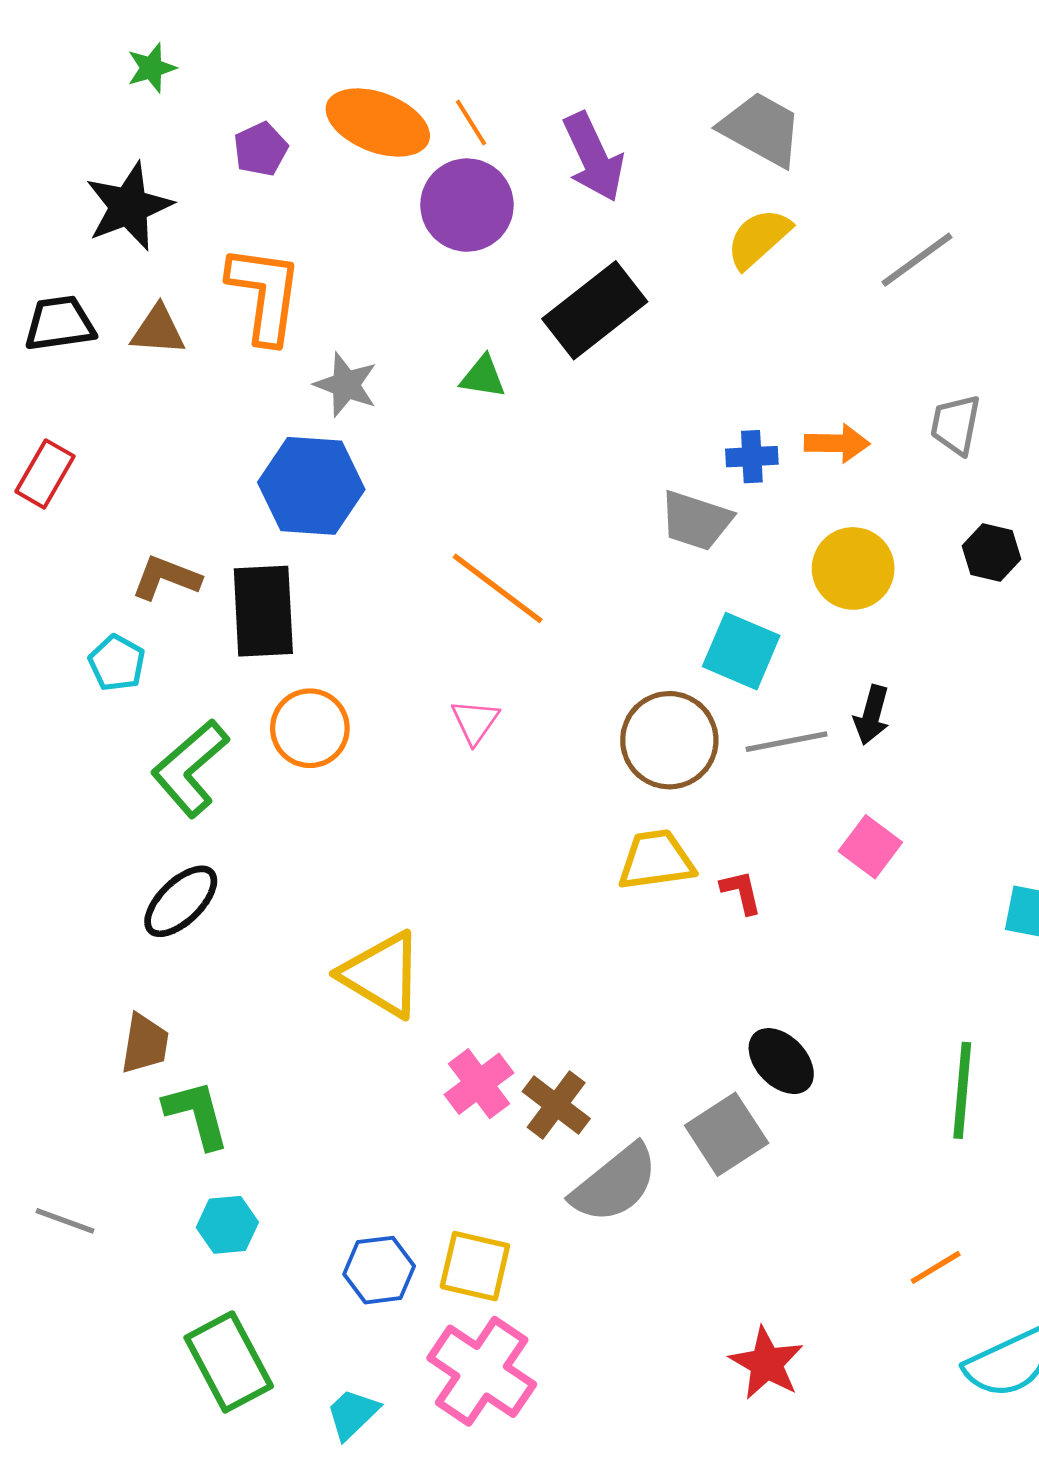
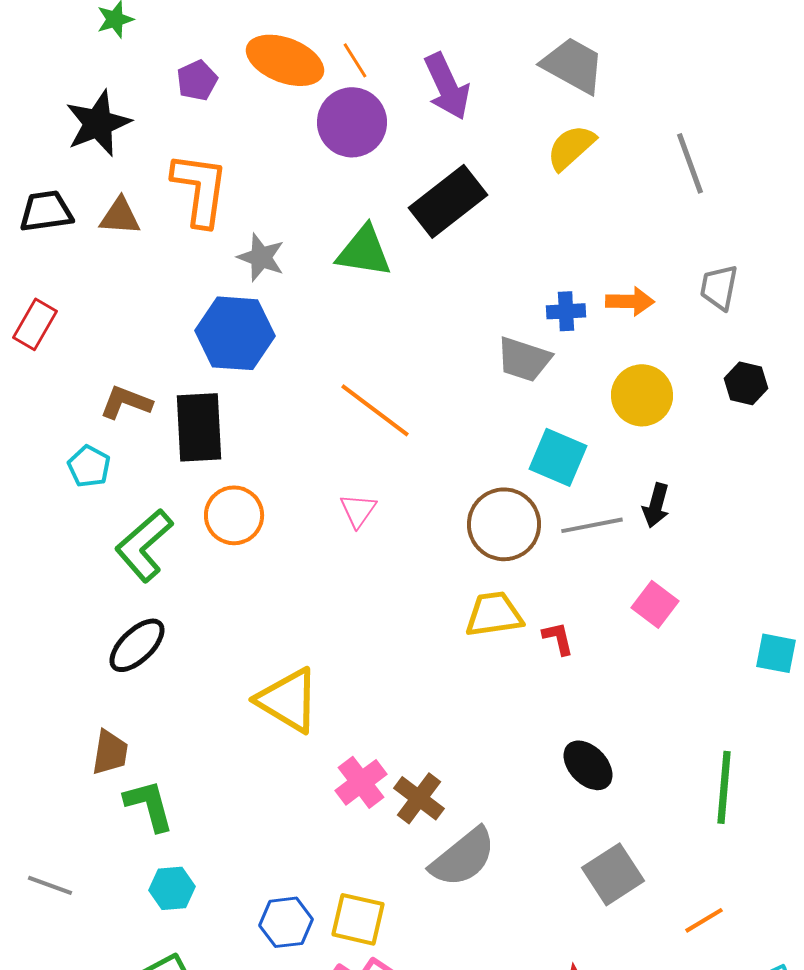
gray line: (917, 260) -> (690, 163), turned -74
green triangle: (483, 377) -> (364, 251), size x1.6
gray square: (727, 1134) -> (613, 874), moved

